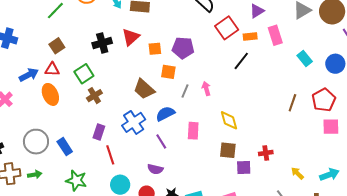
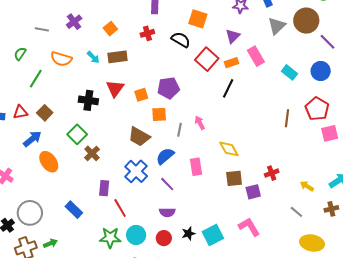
black cross: (102, 43) -> (88, 100), turned 36
red triangle: (52, 69) -> (20, 112), moved
blue arrow: (29, 75) -> (32, 139), moved
gray circle: (36, 142) -> (30, 213), moved
green star: (76, 181) -> (110, 238), moved

